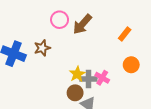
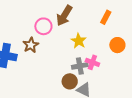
pink circle: (60, 20) -> (43, 26), moved
yellow star: (77, 74) -> (79, 41), moved

